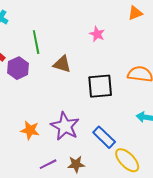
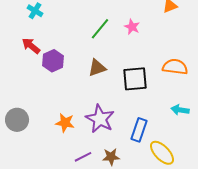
green line: (36, 42) -> (100, 29), moved, turned 50
brown triangle: (62, 64) -> (97, 68), moved, turned -36
blue rectangle: (104, 137) -> (139, 130), turned 65

